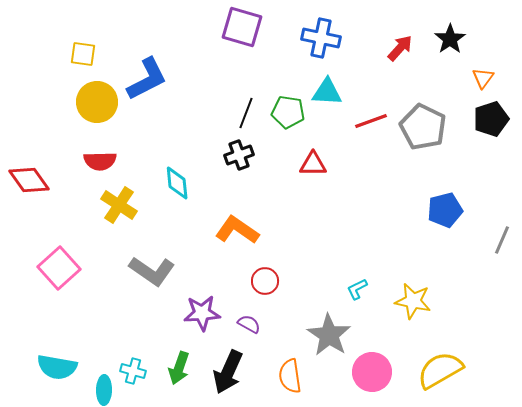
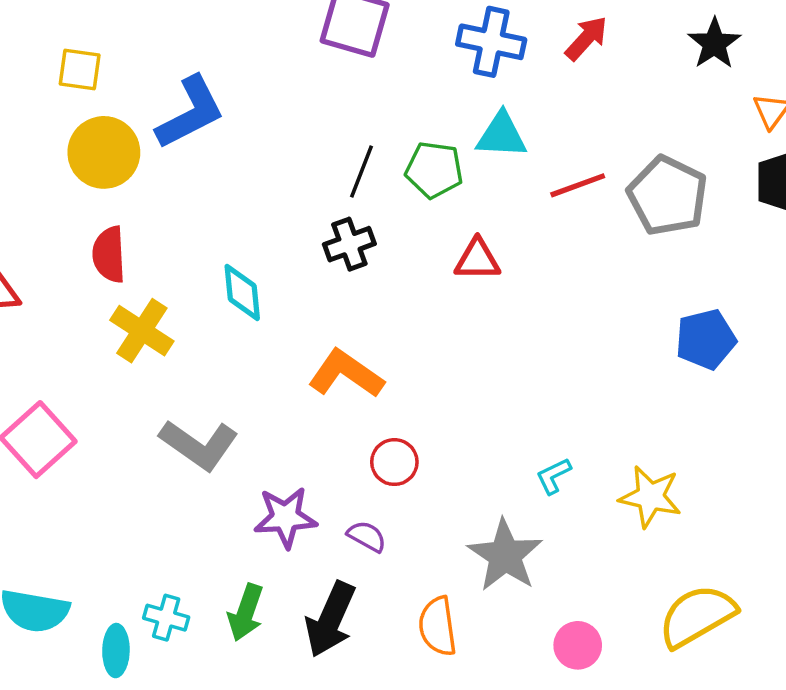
red arrow: (400, 48) -> (586, 38), moved
red semicircle: (100, 161) -> (109, 254), turned 88
pink circle: (372, 372) -> (578, 645), moved, size x0.7

